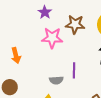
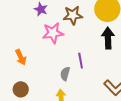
gray semicircle: (56, 80) -> (65, 74), turned 120

